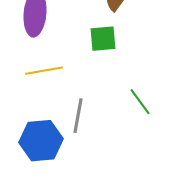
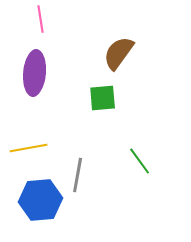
yellow line: (44, 71) -> (29, 148), moved

